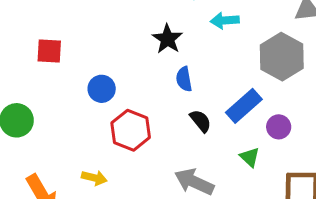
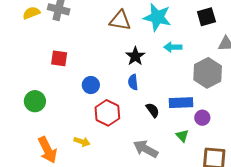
blue semicircle: (184, 79) -> (133, 82), moved
blue rectangle: (244, 106) -> (181, 103), turned 35

